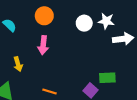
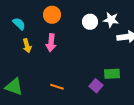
yellow arrow: (18, 64) -> (27, 46), moved

